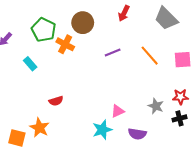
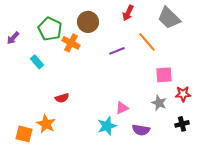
orange line: (150, 56) -> (147, 42), moved
pink square: (183, 60) -> (164, 75), moved
black cross: (179, 118) -> (182, 124), moved

